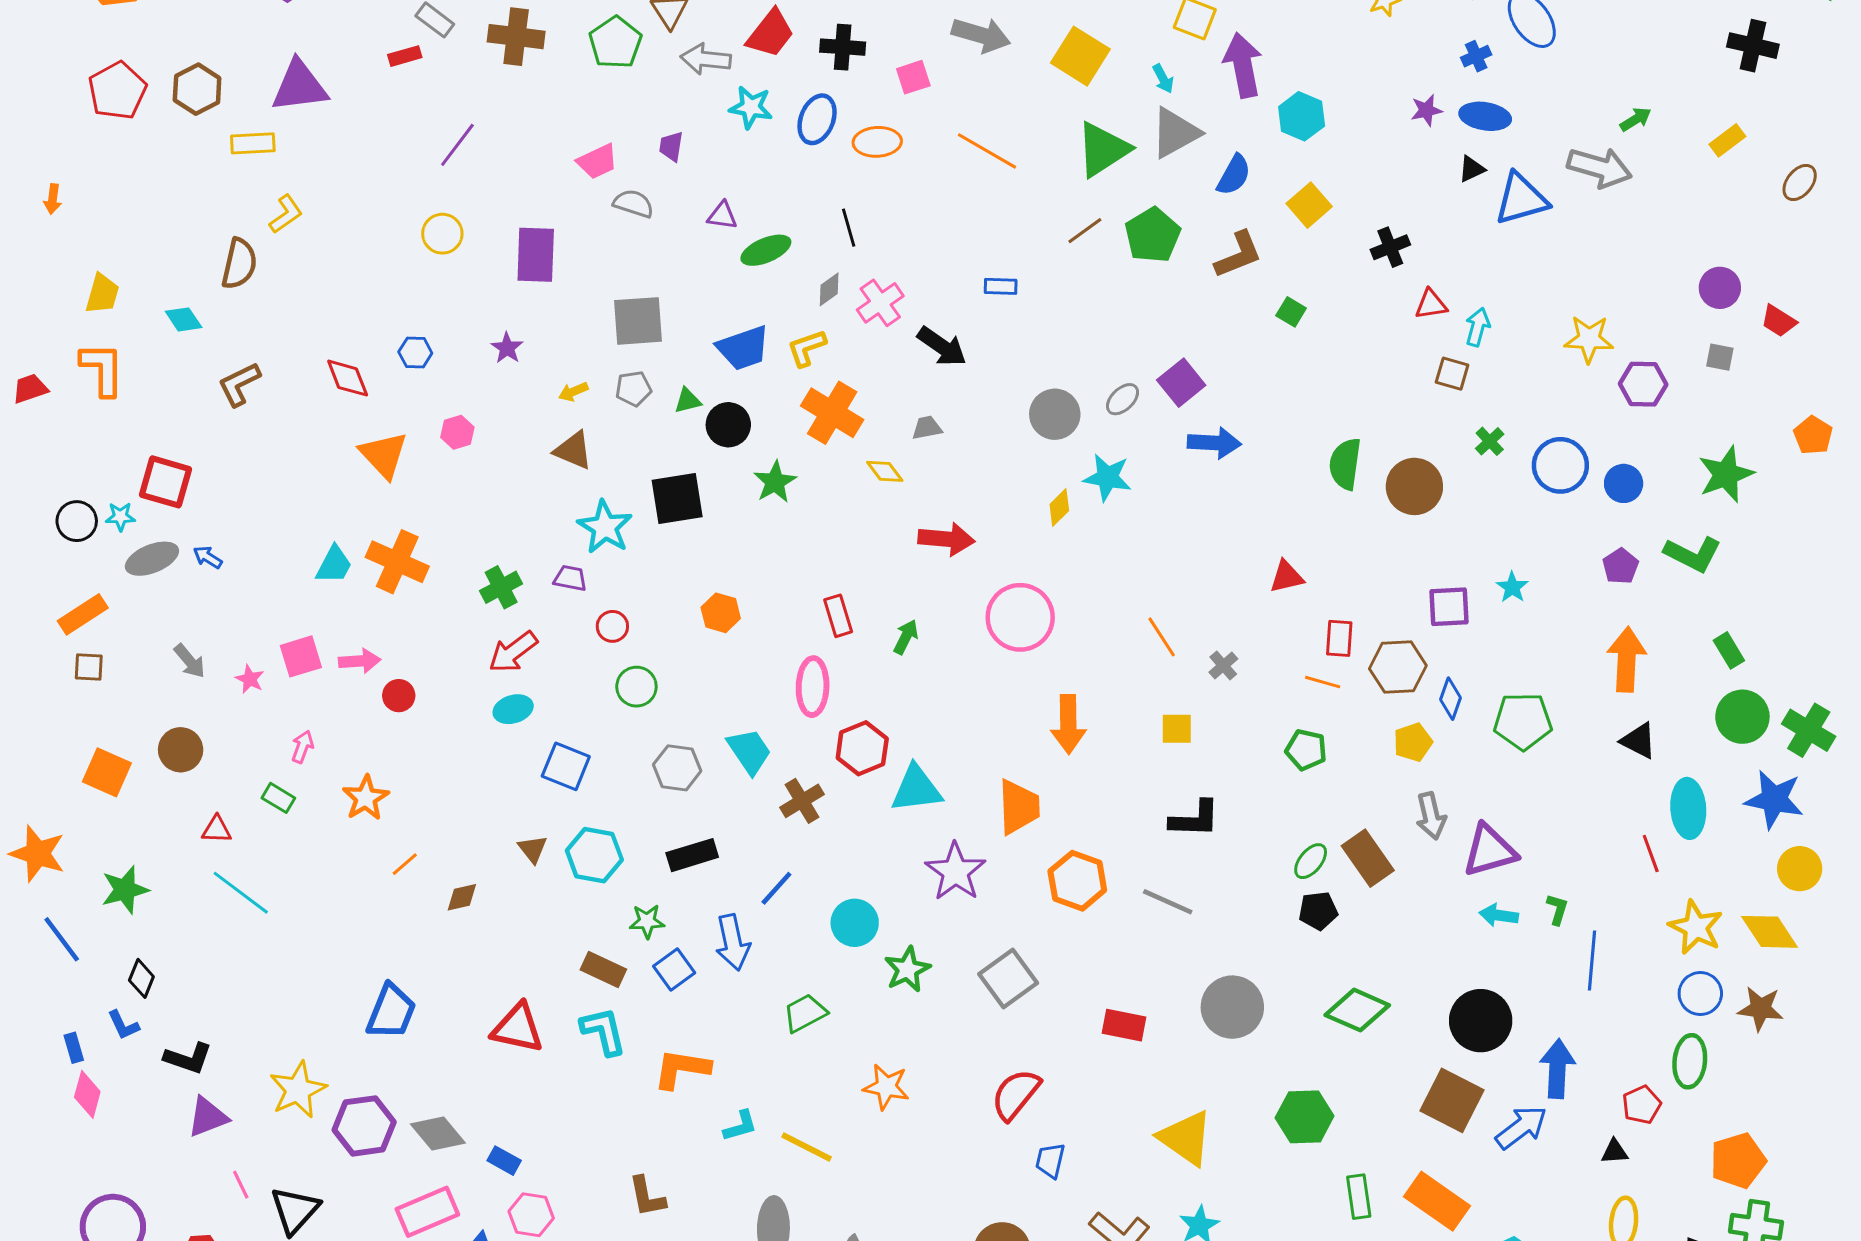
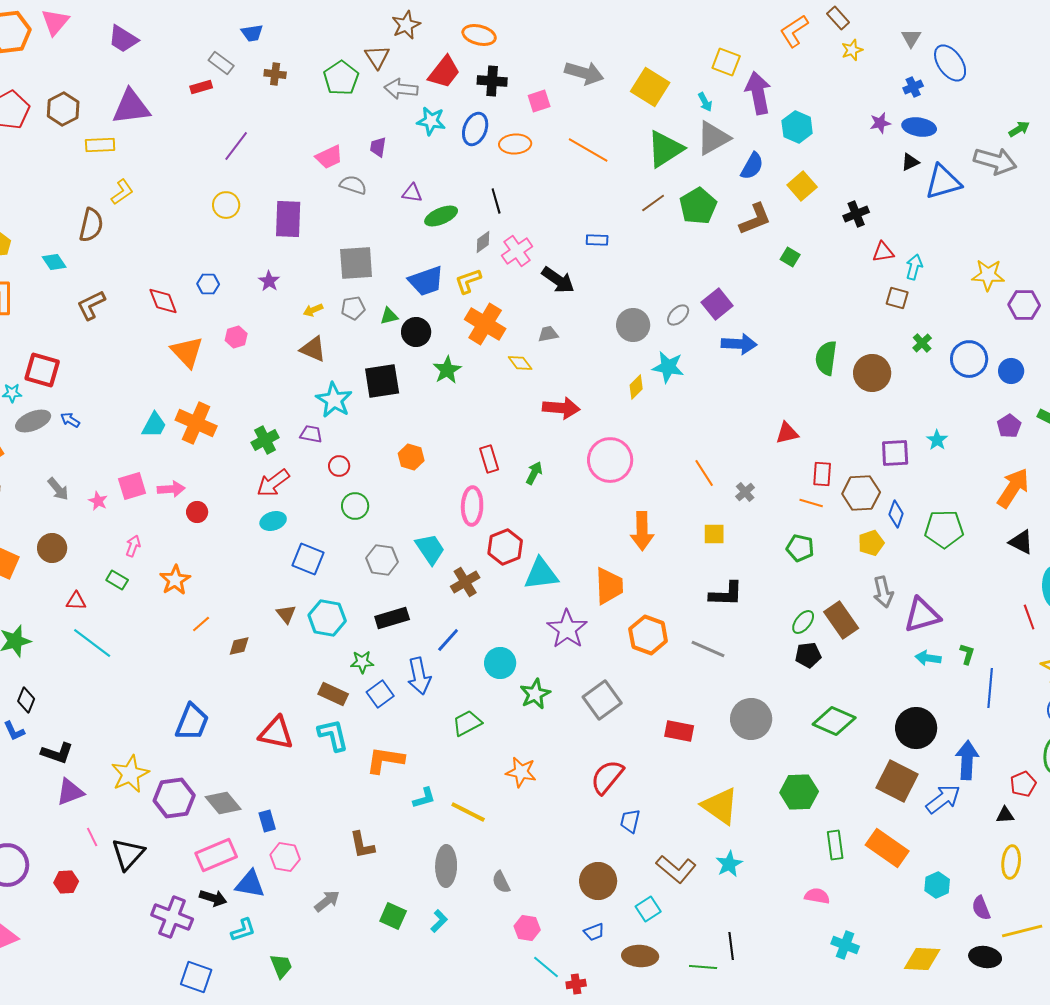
brown cross: (516, 37) -> (275, 74), size x0.6
orange arrow: (1627, 659) -> (1013, 488), turned 30
blue rectangle: (504, 1161) -> (267, 821), turned 45

